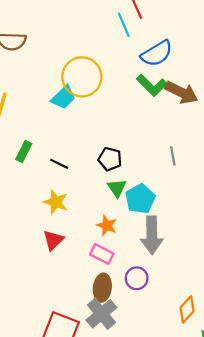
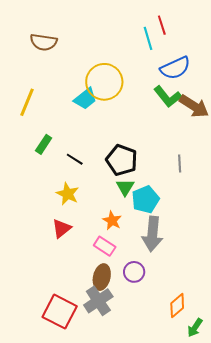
black pentagon: (110, 159) -> (122, 160), size x1.4

